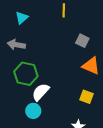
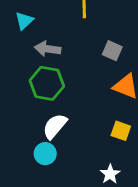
gray arrow: (16, 45) -> (48, 49), moved
green hexagon: (26, 74) -> (47, 83), moved

